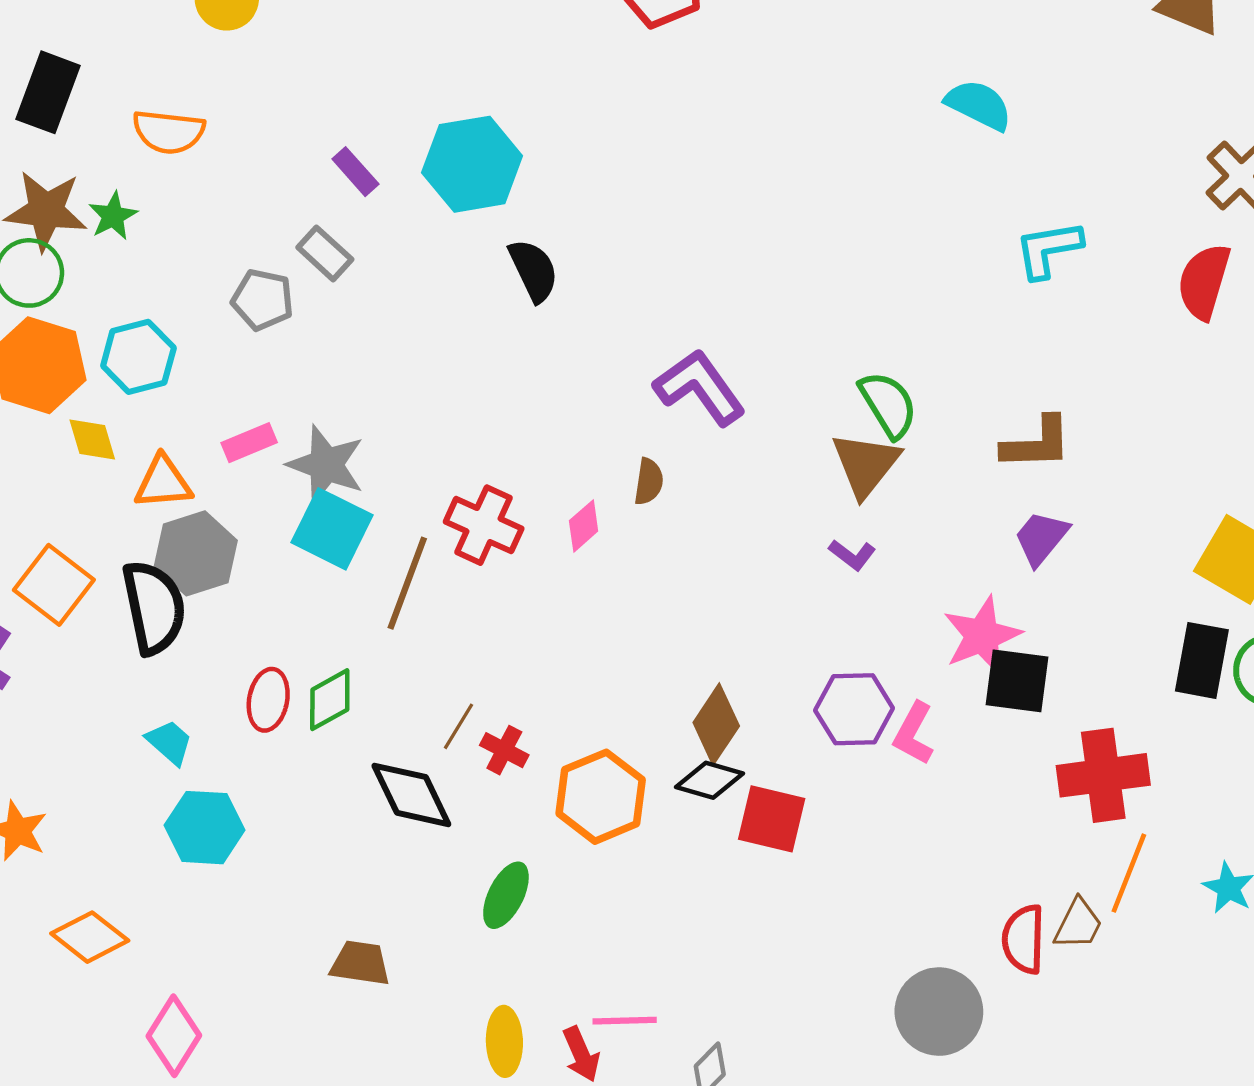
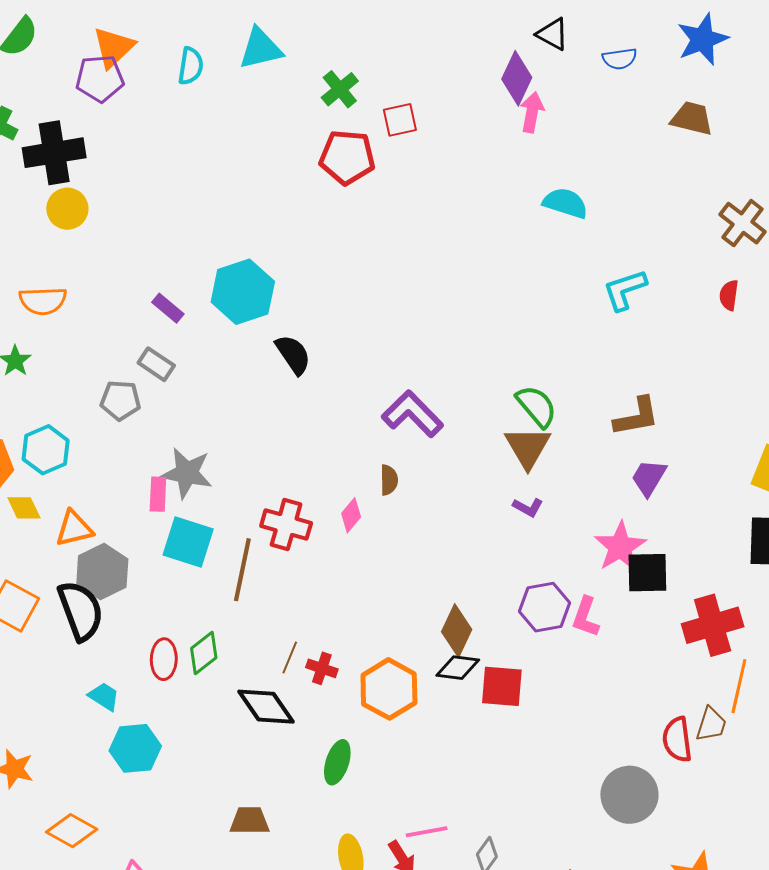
red semicircle: (1204, 281) -> (729, 295), size x0.6
pink rectangle: (249, 443) -> (158, 494), moved, turned -56
gray star: (326, 465) -> (187, 473), moved

